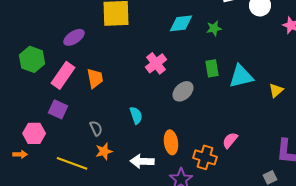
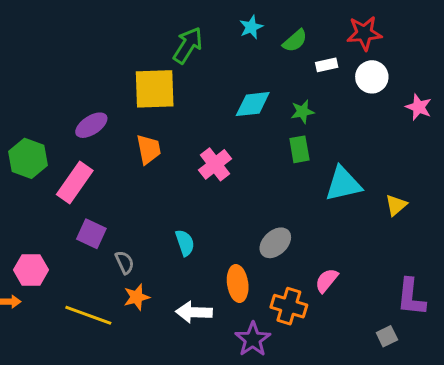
green rectangle: (212, 68) -> (299, 149), moved
orange trapezoid: (95, 78) -> (149, 149), moved
gray ellipse: (183, 91) -> (275, 243), moved
purple square: (58, 109) -> (91, 234), moved

